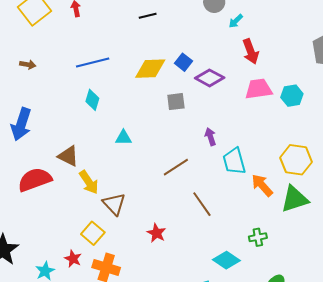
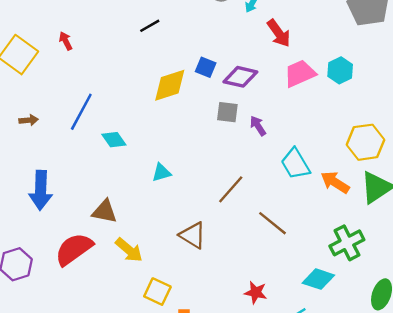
blue line: (93, 63) -> (81, 112), moved, turned -32
cyan diamond: (92, 100) -> (114, 140), turned -35
gray square: (176, 102) -> (227, 112), moved, turned 30
purple arrow: (210, 137) -> (258, 126), moved
yellow arrow: (89, 182) -> (129, 250), moved
brown triangle: (114, 204) -> (193, 235), moved
red star: (156, 233) -> (256, 292), moved
green cross: (258, 237) -> (347, 243), size x1.6

